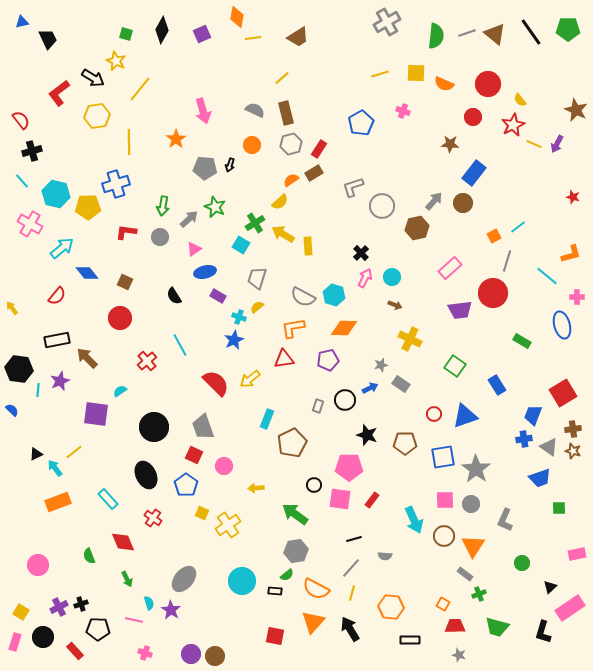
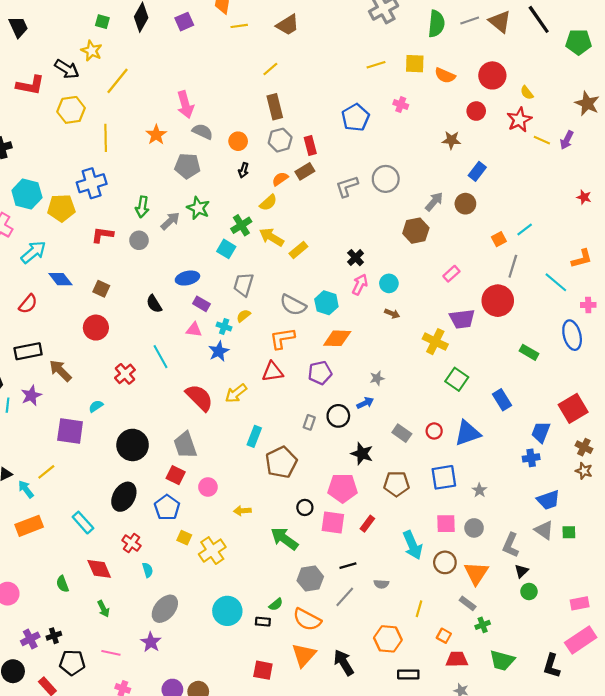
green pentagon: (568, 29) -> (579, 42), moved
red L-shape: (59, 93) -> (30, 85), turned -132
gray semicircle: (255, 110) -> (203, 131), moved
red rectangle: (319, 149) -> (310, 145), turned -48
black arrow: (230, 165) -> (243, 170), moved
blue rectangle: (474, 173) -> (477, 171), size x0.7
gray circle: (382, 206) -> (386, 179), moved
yellow rectangle: (308, 246) -> (298, 250), turned 54
pink triangle: (194, 249) -> (194, 330), moved, turned 42
pink rectangle: (450, 268) -> (451, 274), size x0.7
yellow cross: (410, 339) -> (435, 342), moved
gray rectangle: (401, 384) -> (402, 433), moved
brown cross: (573, 429) -> (584, 447), turned 35
brown pentagon: (405, 443) -> (396, 484), moved
gray triangle: (549, 447) -> (544, 530), moved
gray star: (476, 469) -> (479, 490), size x0.5
black ellipse: (146, 475) -> (124, 497), turned 56
gray hexagon: (296, 551) -> (310, 579), moved
pink rectangle: (577, 554) -> (580, 603), moved
black triangle: (550, 587) -> (521, 571), moved
yellow line: (352, 593) -> (419, 609), moved
cyan semicircle: (149, 603) -> (148, 570), moved

